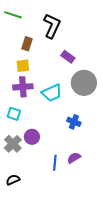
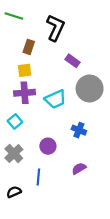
cyan square: (14, 114) -> (15, 122), turned 32
purple circle: (32, 137) -> (48, 146), moved
blue line: (55, 163) -> (38, 177), moved

